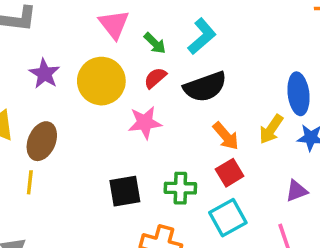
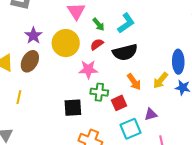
brown ellipse: (42, 141) -> (30, 61), moved
red square: (230, 173) -> (119, 103), moved
green cross: (180, 188) -> (99, 92), moved
purple triangle: (297, 191) -> (151, 114), moved

